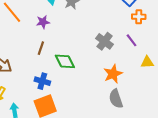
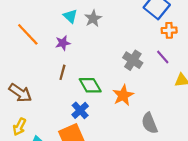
orange star: (113, 74) -> (123, 95), moved
blue cross: (42, 81) -> (80, 110), moved, turned 35

